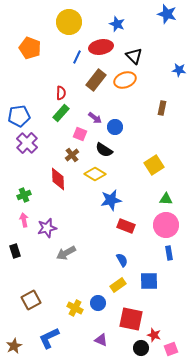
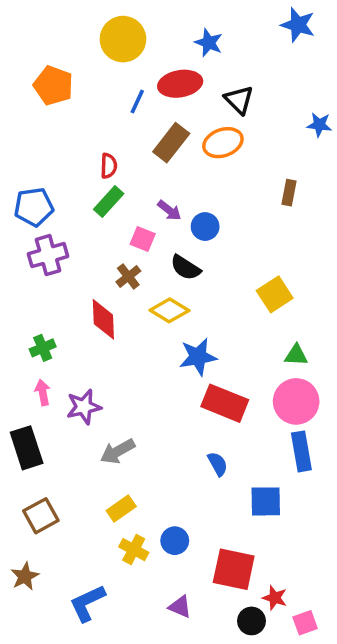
purple cross: (27, 143) -> (48, 255), turned 30
red rectangle: (126, 226) -> (225, 403), size x1.4
black rectangle: (15, 251) -> (27, 448), size x1.6
blue rectangle: (169, 253) -> (301, 451), size x1.5
yellow rectangle: (118, 285) -> (121, 509), moved
brown square: (31, 300) -> (41, 516), moved
brown star: (14, 346) -> (25, 576), moved

